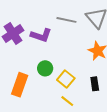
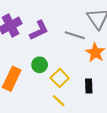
gray line: (66, 20) -> (75, 35), moved
purple L-shape: (41, 35) -> (39, 30), turned -50

